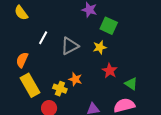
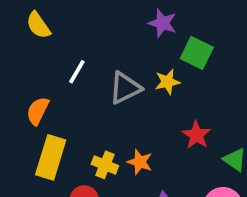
yellow star: (100, 47) -> (167, 82), moved
orange star: (75, 79) -> (140, 162), moved
yellow rectangle: (30, 85) -> (51, 157), turned 45

